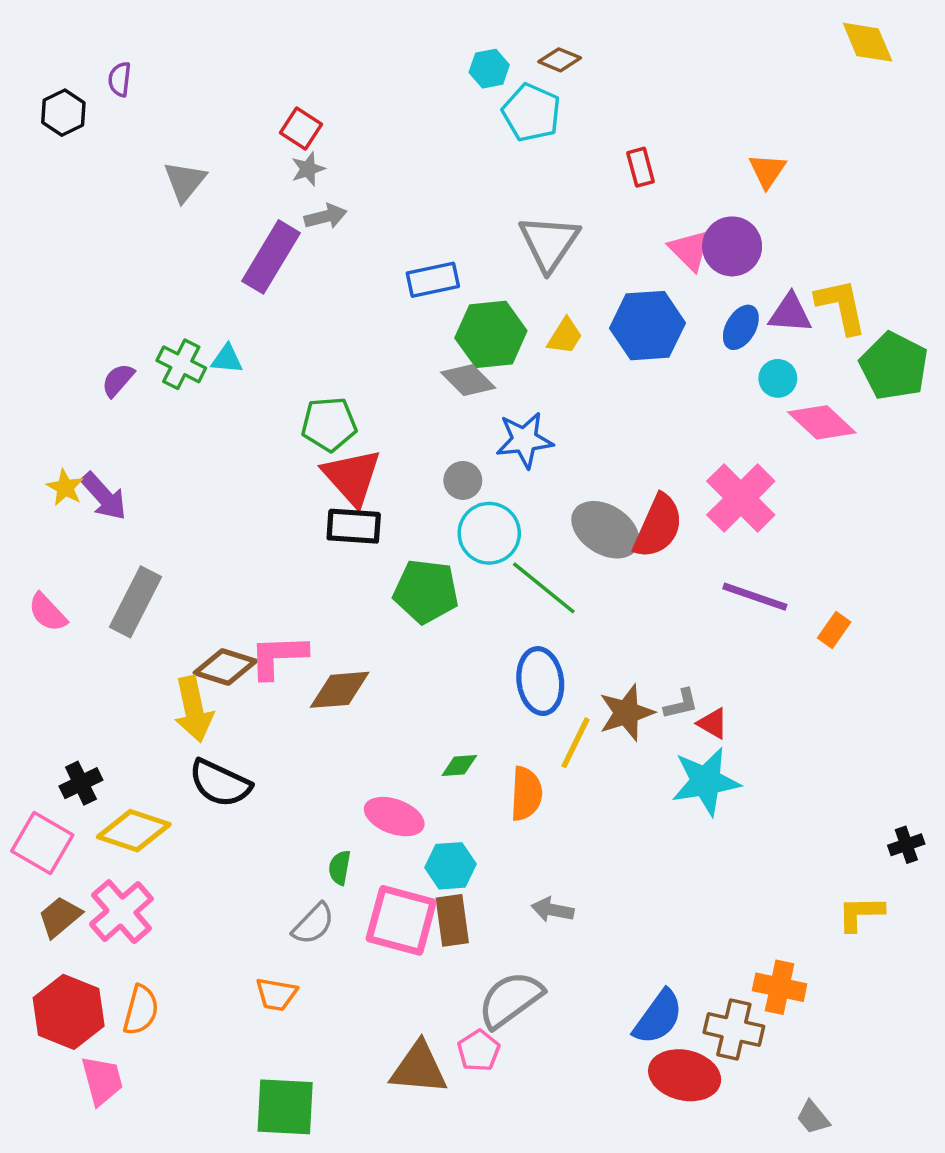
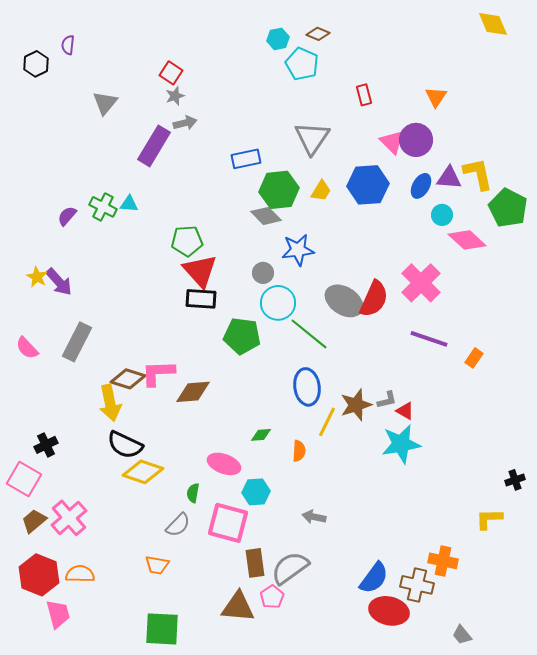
orange semicircle: (526, 794) -> (299, 451), size x0.7
yellow diamond: (134, 831) -> (143, 472), moved
brown rectangle: (452, 920) -> (255, 563), moved
orange semicircle: (141, 1010) -> (80, 574), turned -104

